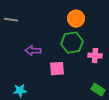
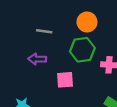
gray line: (11, 20) -> (44, 31), moved

